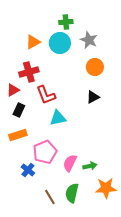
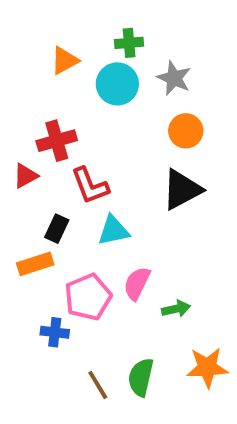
orange triangle: (33, 42) -> (65, 60), moved
black triangle: (93, 97) -> (182, 190), size x1.6
black rectangle: (19, 110) -> (57, 229), moved
pink semicircle: (70, 163) -> (137, 283), moved
green arrow: (90, 166) -> (176, 309), moved
blue cross: (28, 170) -> (55, 332), turned -32

